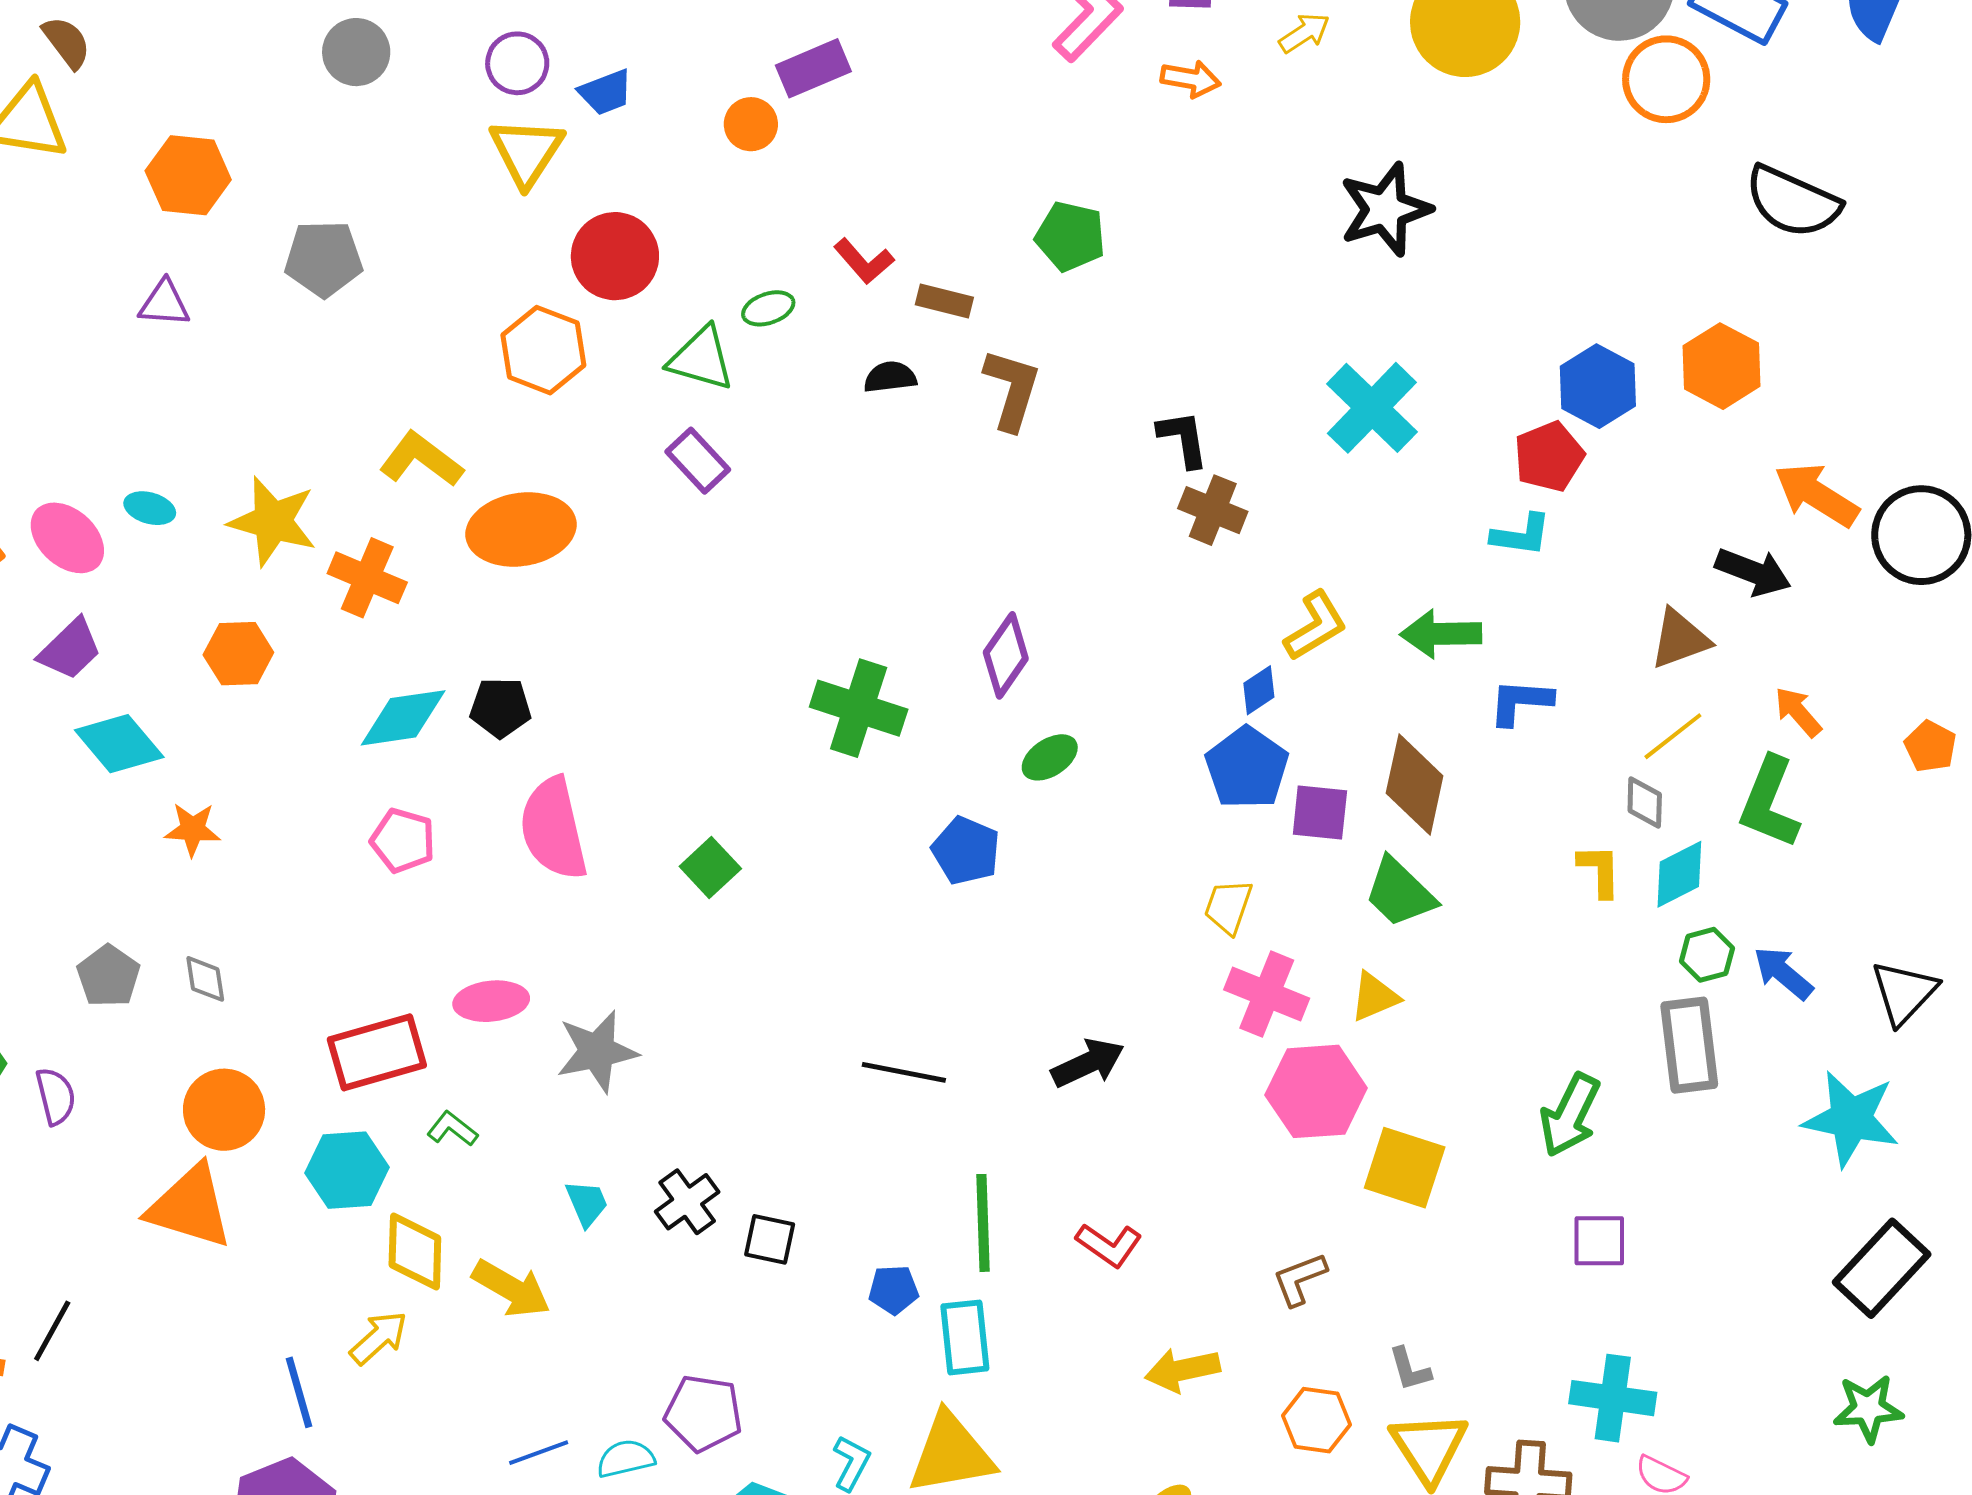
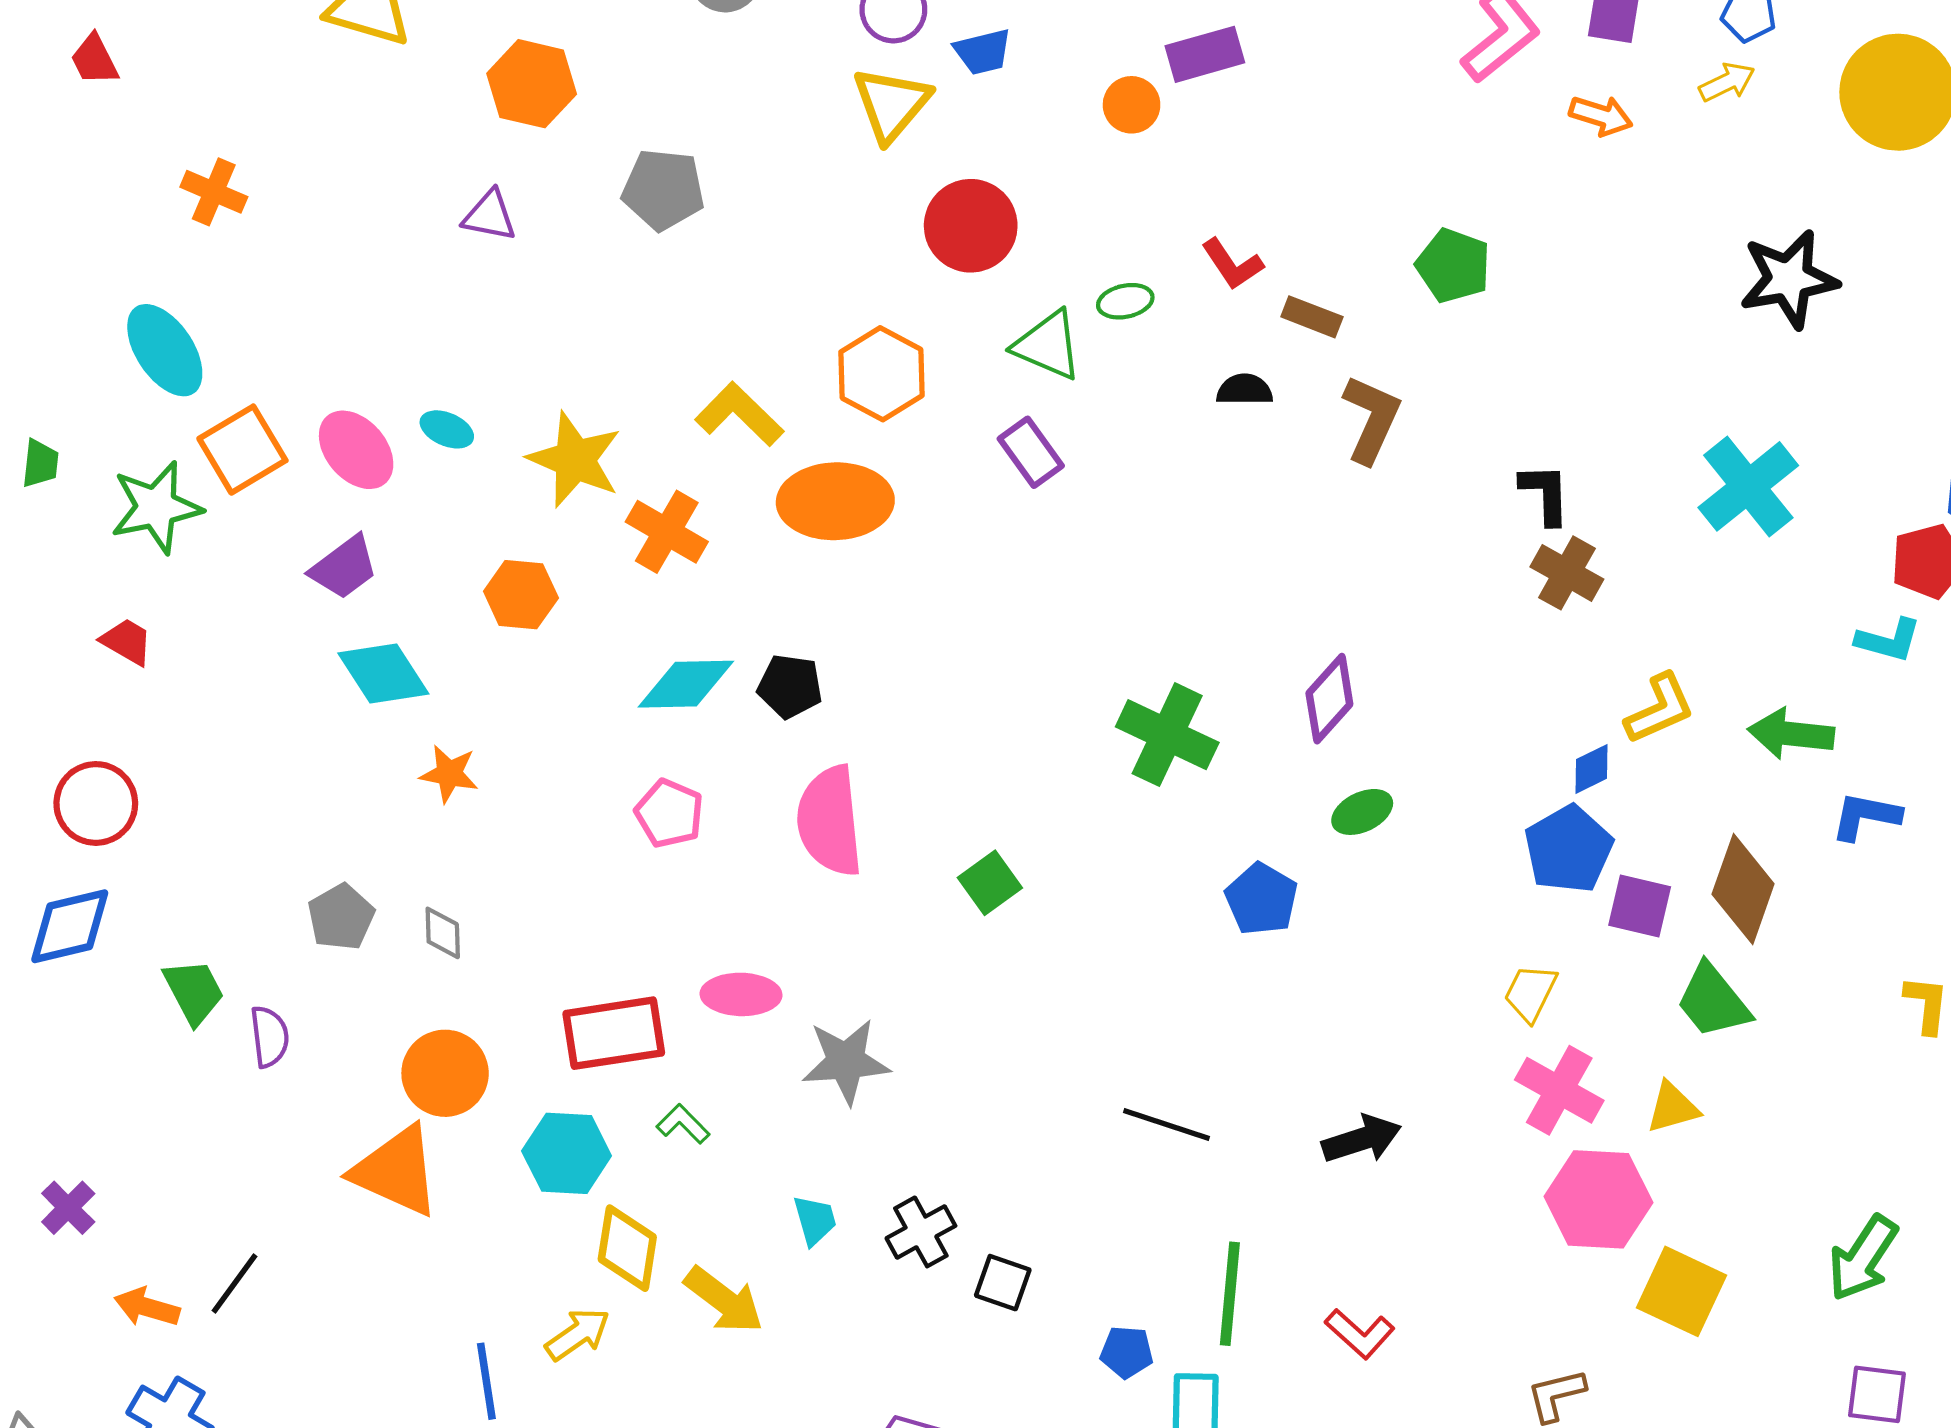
orange hexagon: (543, 350) -> (882, 374), moved

